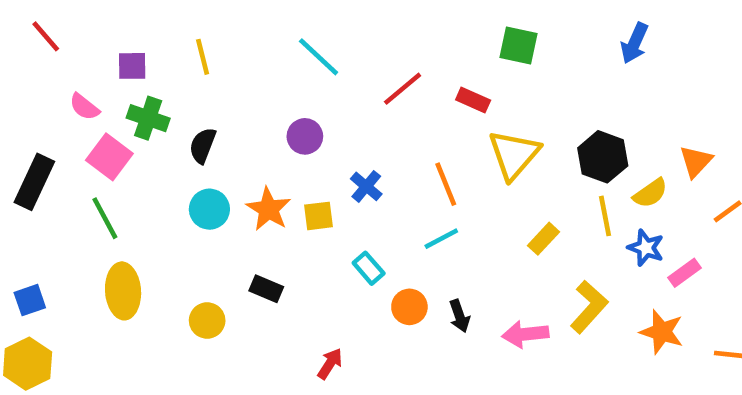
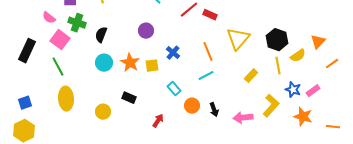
red rectangle: (473, 100) -> (210, 15), moved
blue star: (646, 248) -> (293, 90), moved
red arrow: (330, 364) -> (158, 121), moved

